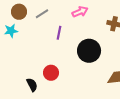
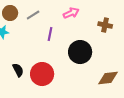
red circle: (51, 73) -> (42, 74), size x1.5
black semicircle: (32, 85) -> (18, 70), moved

